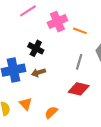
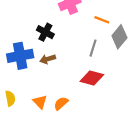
orange line: (80, 31) -> (102, 20), moved
orange triangle: (26, 104) -> (40, 102), moved

